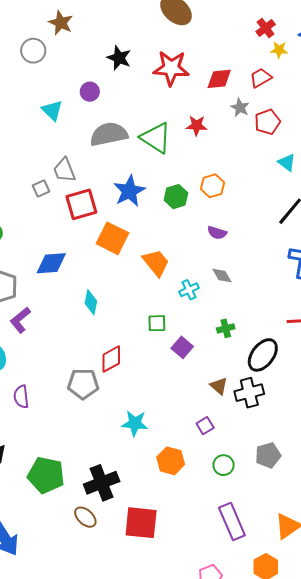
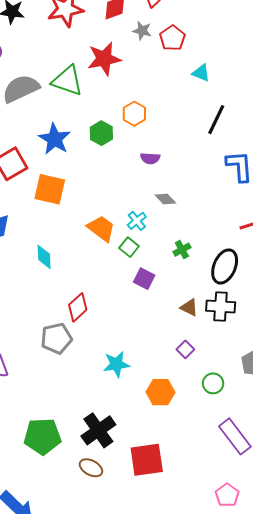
red star: (197, 126) -> (104, 59), size x1.6
orange trapezoid: (156, 263) -> (101, 228), moved
green square: (157, 323) -> (129, 247), moved, turned -36
black cross: (249, 393) -> (221, 307), turned 32

